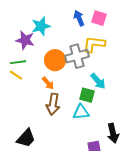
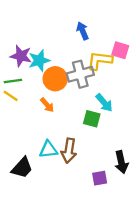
pink square: (99, 18) -> (120, 50), moved
cyan star: (41, 26) -> (39, 60), moved
brown arrow: (53, 104) -> (69, 151), moved
cyan triangle: (81, 112) -> (48, 150), moved

